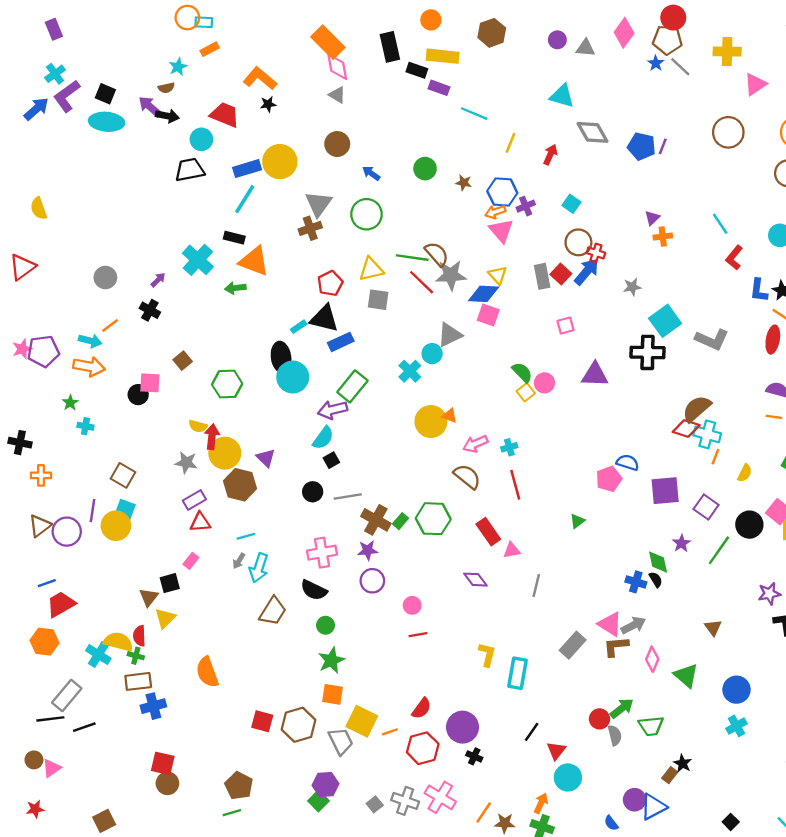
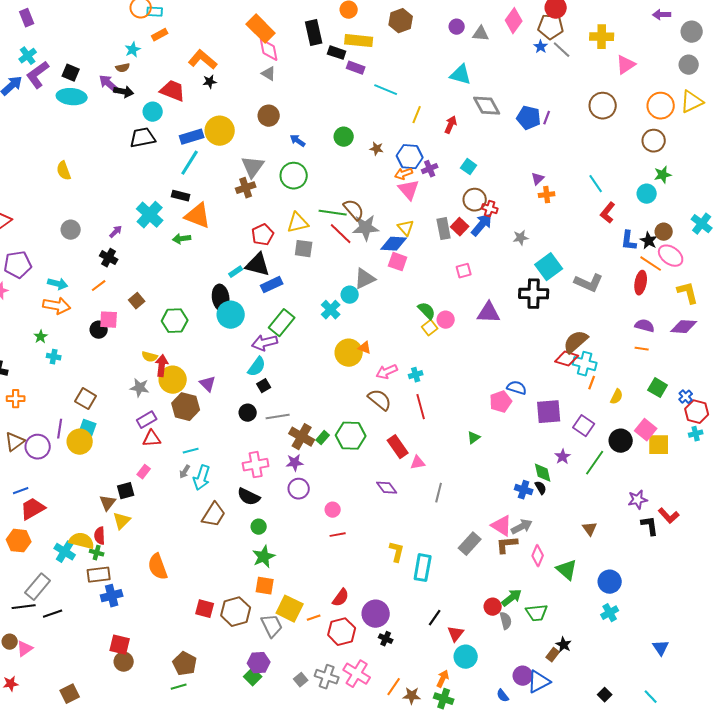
yellow semicircle: (39, 208) -> (64, 171), moved
orange line: (110, 326) -> (99, 286), moved
purple pentagon: (43, 351) -> (18, 265), moved

